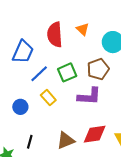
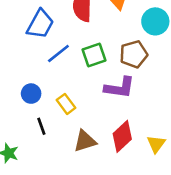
yellow rectangle: (48, 98) -> (66, 104), moved
red diamond: (95, 134) -> (122, 136), turned -40
black line: (30, 142) -> (41, 126), moved, turned -40

